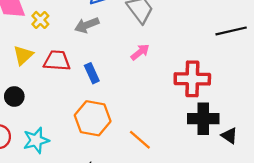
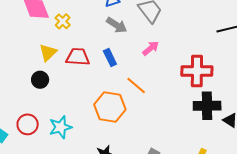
gray arrow: (87, 25) -> (117, 25), moved, turned -125
blue rectangle: (92, 73) -> (110, 57), moved
black circle: (14, 96) -> (40, 80), moved
orange line: (140, 140) -> (136, 86), moved

